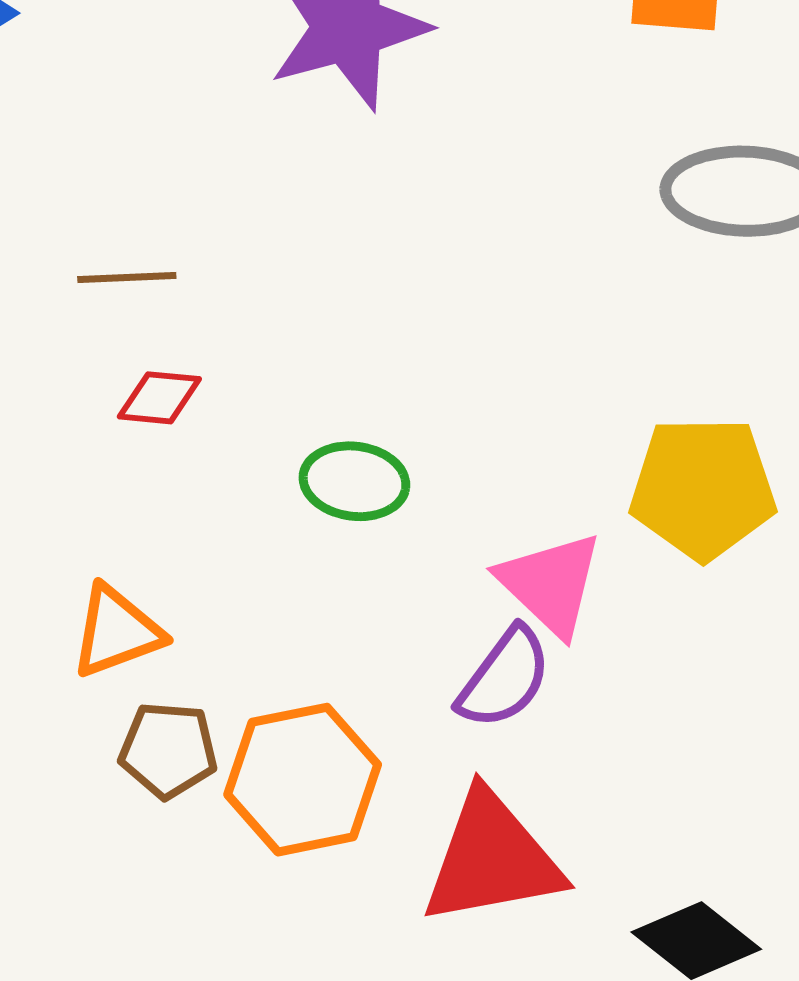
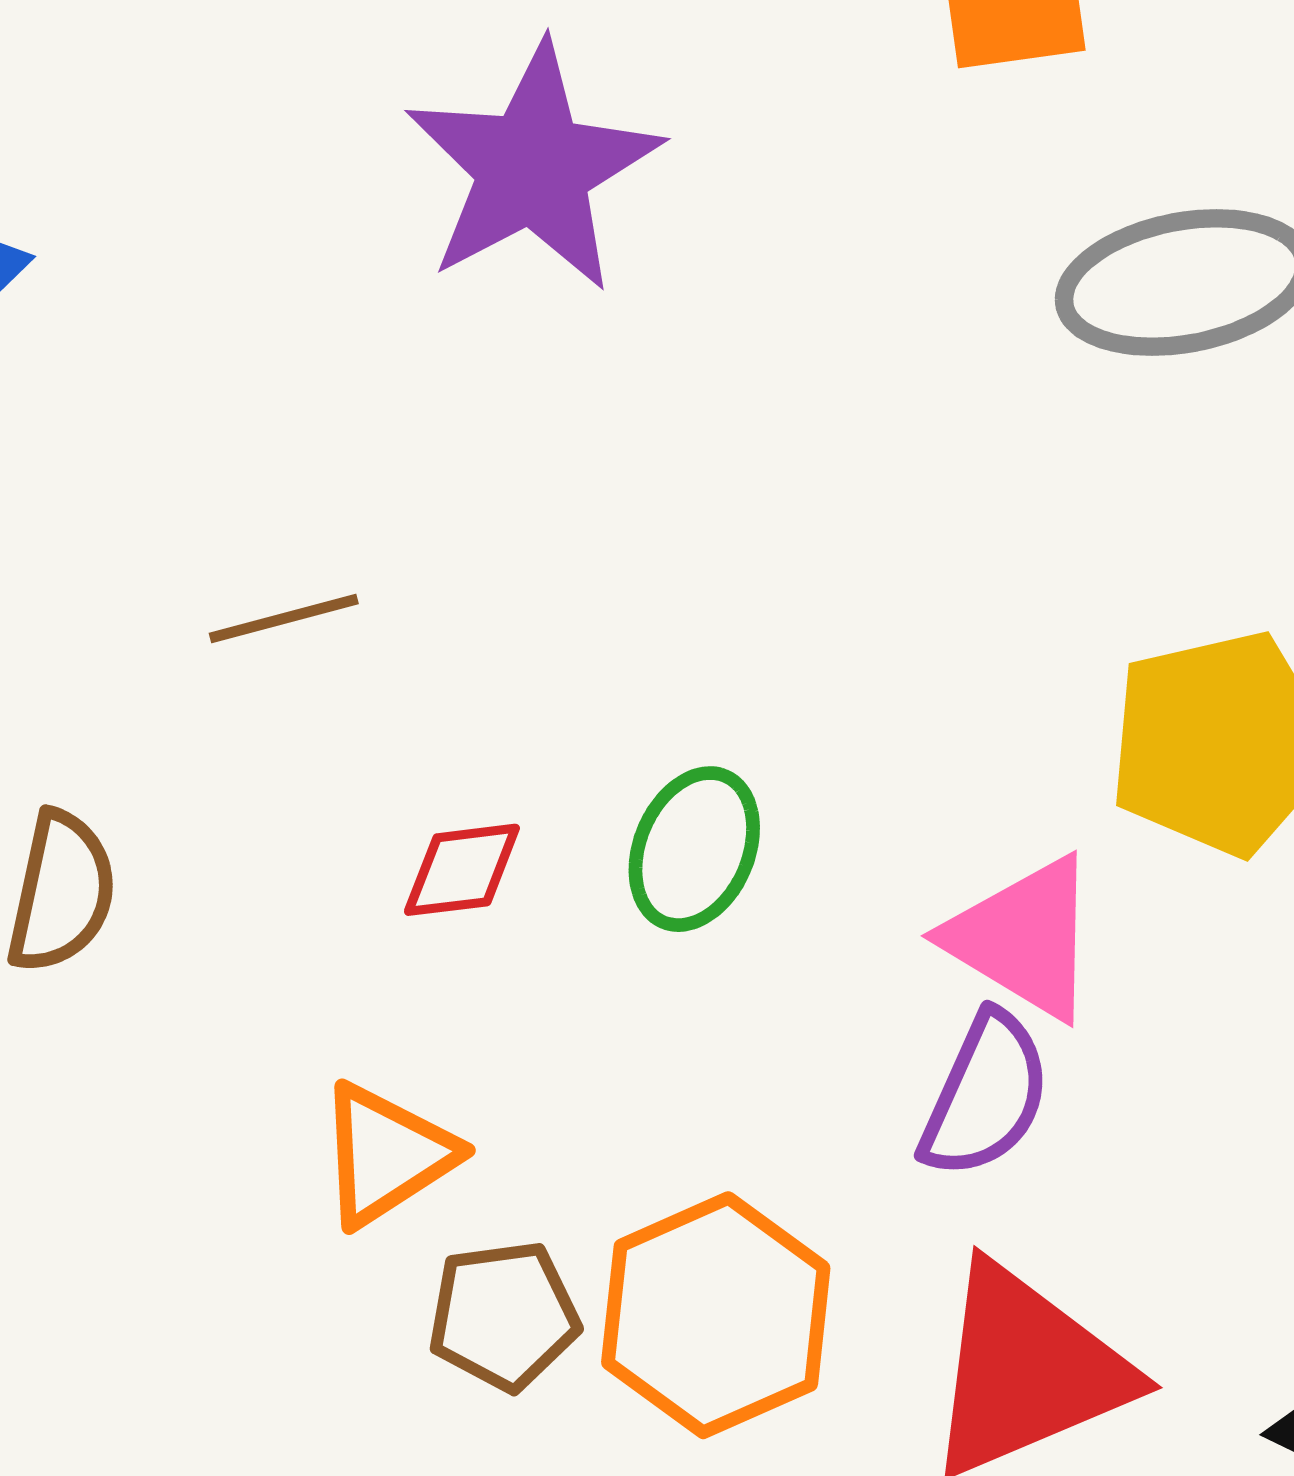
red diamond: (159, 398) -> (462, 870), moved
green ellipse: (354, 481) -> (694, 849), turned -62

